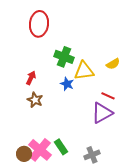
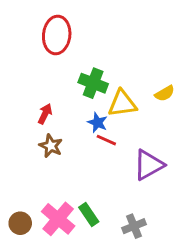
red line: (108, 96) -> (106, 140), moved
brown circle: (24, 154) -> (20, 223), moved

